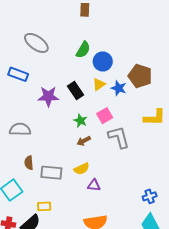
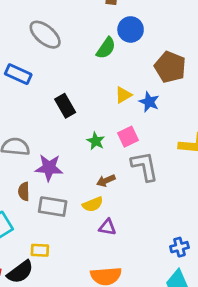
blue circle: (103, 62) -> (131, 29), moved
brown pentagon: (140, 76) -> (170, 67), moved
black rectangle: (76, 90) -> (65, 106), moved
purple star: (48, 96) -> (49, 168), moved
brown arrow: (84, 141) -> (106, 181), moved

